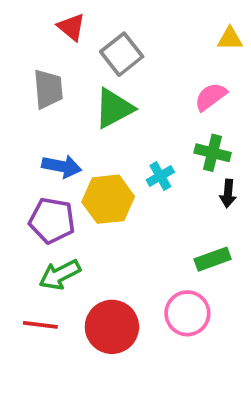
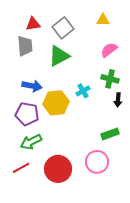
red triangle: (71, 27) -> (33, 24), moved, turned -49
yellow triangle: (230, 39) -> (103, 20), moved
red line: (40, 325) -> (21, 168), turned -36

